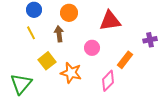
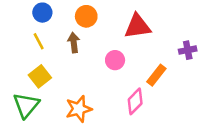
yellow square: (47, 61) -> (40, 76), moved
orange star: (71, 73) -> (79, 109), moved, turned -30

